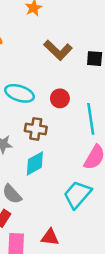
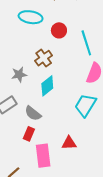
cyan ellipse: (19, 93) -> (31, 17), moved
brown cross: (36, 129) -> (44, 58), turned -36

